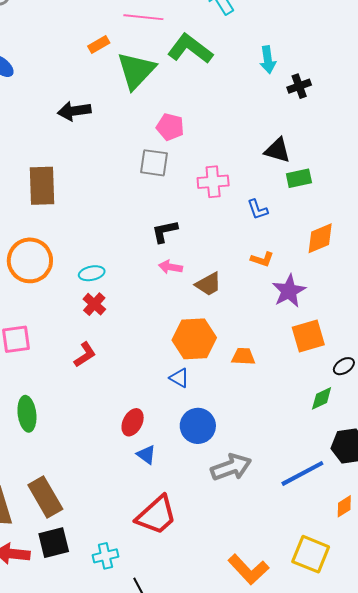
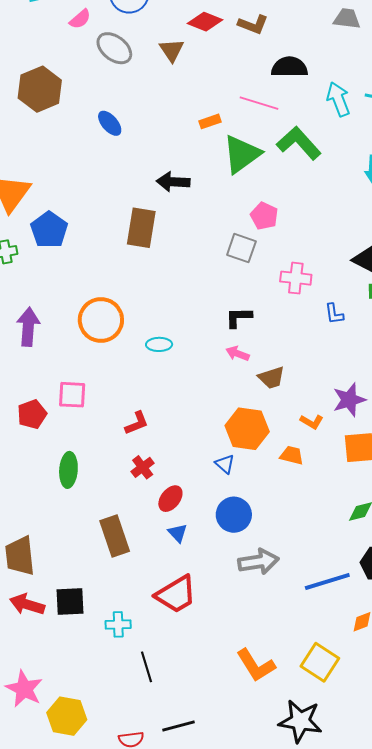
brown rectangle: (42, 186) -> (141, 228), moved
orange L-shape: (262, 259) -> (312, 422), moved
red cross: (94, 304) -> (143, 467), moved
brown rectangle: (45, 497) -> (115, 536), moved

